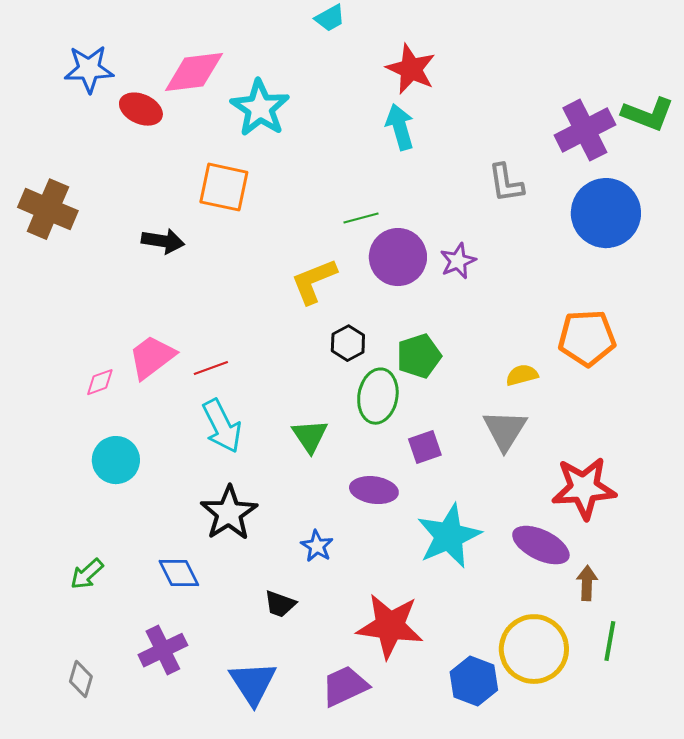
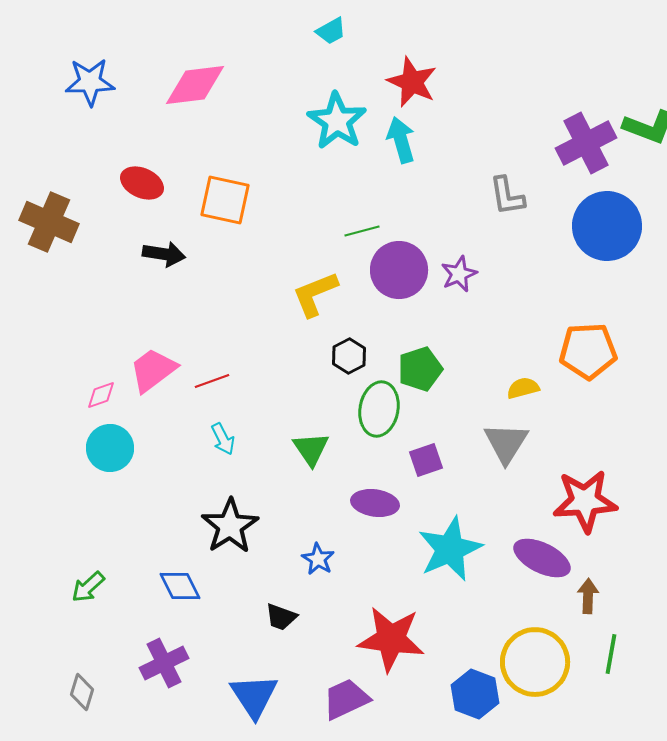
cyan star: (260, 108) -> (337, 121), moved
red ellipse: (141, 109) -> (142, 183), moved
cyan arrow: (222, 426) -> (223, 439), size x0.6
cyan circle: (116, 460) -> (110, 448), moved

